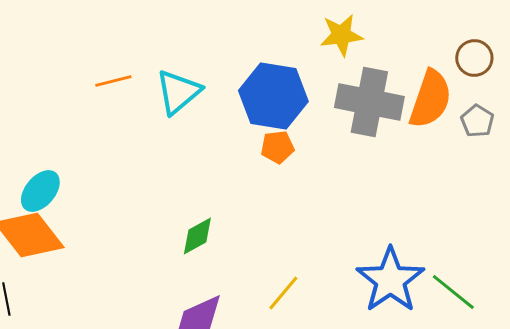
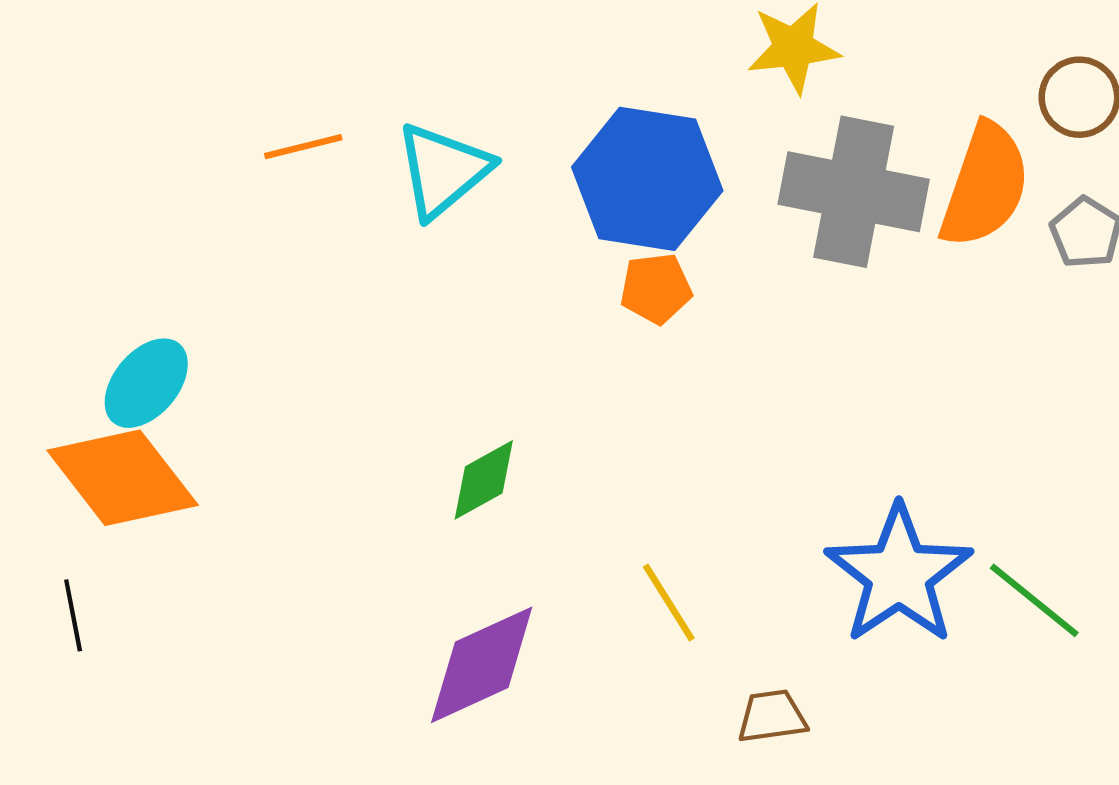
yellow line: (283, 293) -> (669, 602), turned -72

